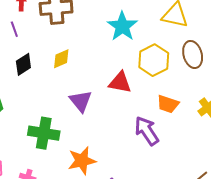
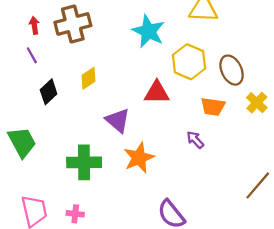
brown ellipse: (193, 54) -> (232, 70), moved
purple arrow: (147, 131) -> (195, 140), size x0.6
orange star: (82, 161) -> (139, 158), moved

